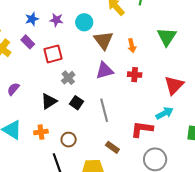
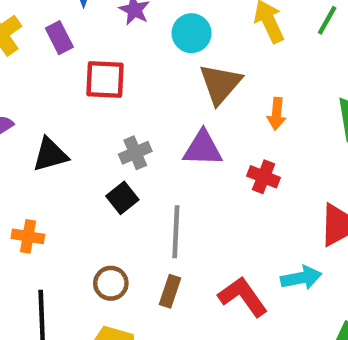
gray cross: (68, 78) -> (135, 153), moved
black triangle: (49, 101) -> (50, 155), moved
red L-shape: (142, 129) -> (243, 297), turned 30
brown circle: (69, 140) -> (111, 283), moved
brown rectangle: (112, 147) -> (170, 291), moved, turned 56

